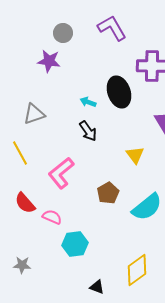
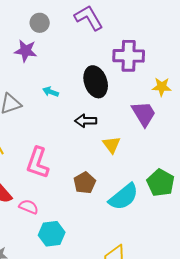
cyan arrow: (88, 102) -> (51, 92), moved
black arrow: (88, 131) -> (86, 121), moved, turned 125
pink L-shape: (61, 173) -> (38, 163), turned -32

